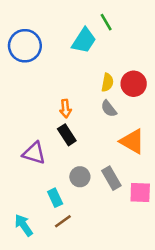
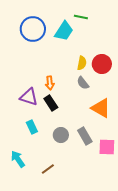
green line: (106, 22) -> (81, 17), turned -48
blue circle: (25, 46) -> (33, 29), moved
purple triangle: (34, 153) -> (29, 97), moved
cyan rectangle: (55, 198) -> (32, 127), moved
cyan arrow: (24, 225) -> (18, 159), moved

